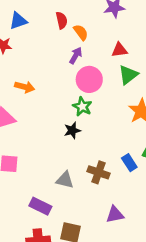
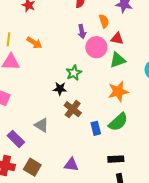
orange semicircle: (81, 32) -> (104, 21), moved
purple arrow: (76, 55) -> (82, 32), turned 120
pink circle: (89, 79) -> (96, 47), moved
brown cross: (98, 172) -> (73, 109), moved

